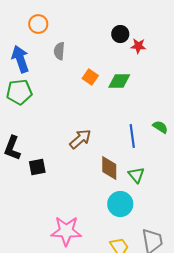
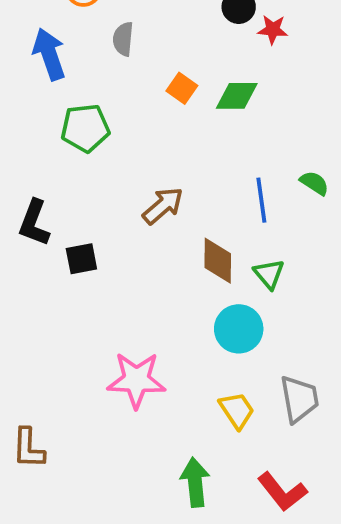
green pentagon: (19, 92) -> (85, 128), moved

